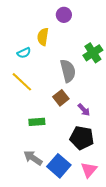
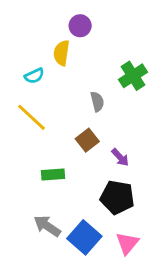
purple circle: (64, 15) -> (80, 26), moved
gray semicircle: (68, 71) -> (97, 102), size x0.6

